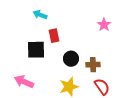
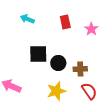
red rectangle: (54, 36) -> (65, 22), moved
black square: (36, 50) -> (38, 54), moved

